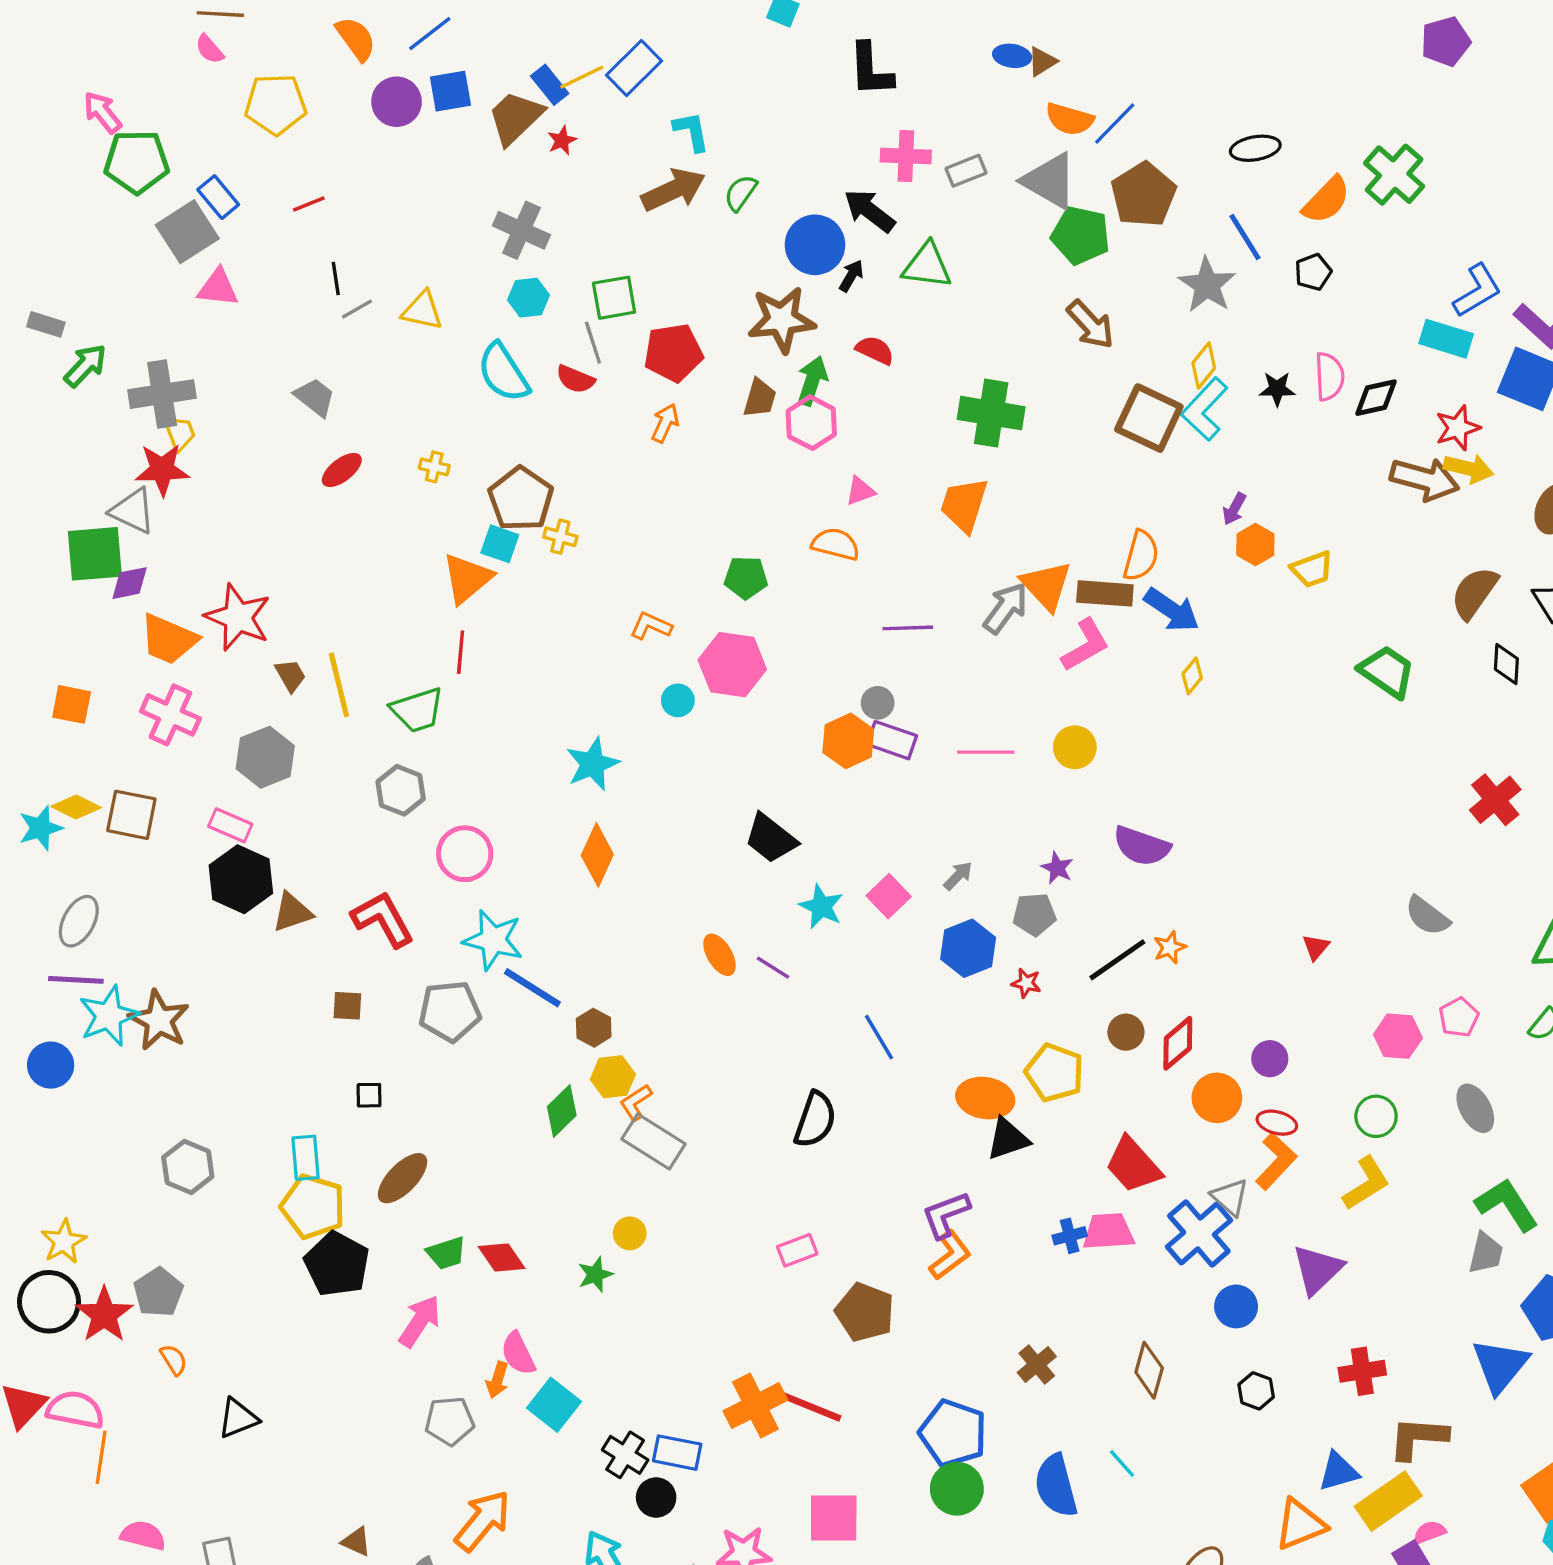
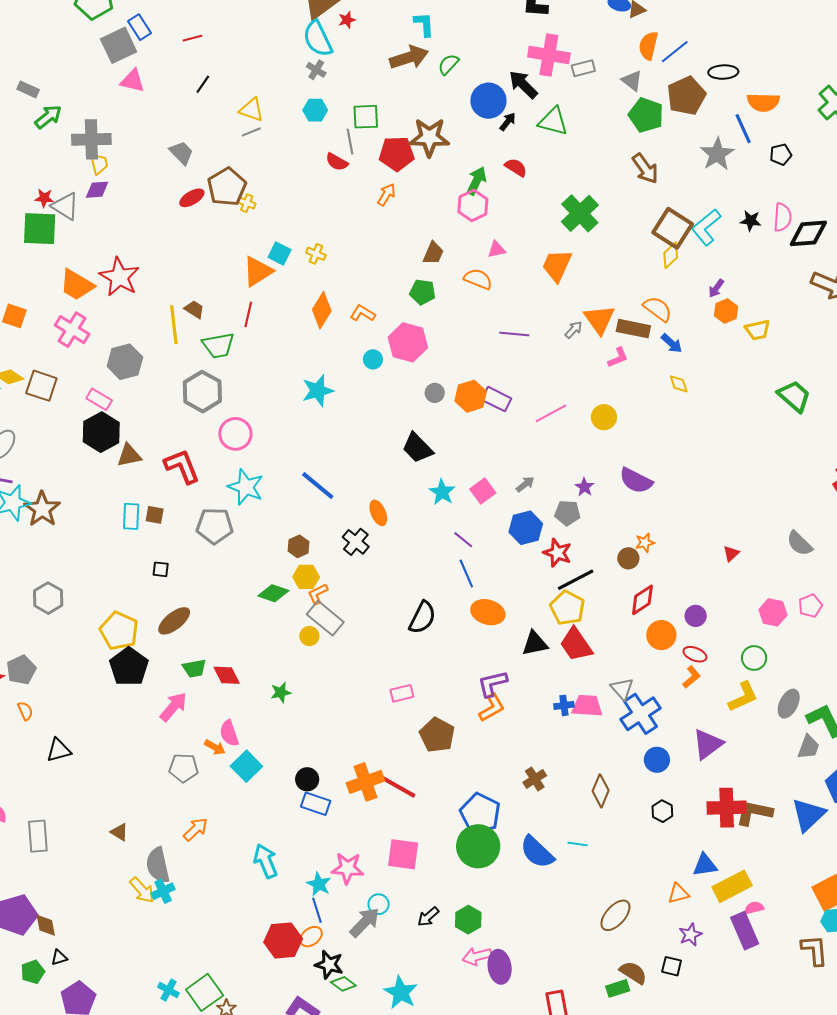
orange semicircle: (1070, 119) -> (648, 46), turned 80
black ellipse: (1255, 148) -> (723, 72), moved
pink cross: (906, 156) -> (549, 55), size x1.4
gray triangle: (1050, 181) -> (632, 81), size x0.6
orange semicircle: (1326, 200) -> (763, 102), moved, turned 40
gray cross: (521, 230) -> (316, 70), size x0.6
black line: (336, 278) -> (203, 84), turned 36
gray line: (357, 309) -> (251, 132), moved
brown star: (782, 320) -> (429, 137), moved
yellow diamond: (1204, 365) -> (671, 255), moved
cyan semicircle: (503, 373) -> (318, 39), moved
brown trapezoid: (760, 398) -> (433, 253), moved
black diamond: (1376, 398) -> (808, 233), size x1.4
green cross: (991, 413) -> (580, 213), turned 30
red star: (162, 470) -> (44, 198), moved, size x0.6
brown pentagon: (521, 499) -> (227, 187), moved
orange semicircle: (1141, 556) -> (658, 309), turned -76
purple diamond: (130, 583) -> (97, 190), moved
gray arrow: (1006, 608) -> (574, 330), size x0.6
blue arrow: (1172, 610) -> (672, 343), size x0.7
pink L-shape: (1085, 645) -> (618, 358), size x0.7
brown trapezoid: (290, 675) -> (194, 309), moved, turned -35
yellow diamond: (1192, 676) -> (679, 384), turned -65
gray circle: (878, 703) -> (435, 393), moved
pink line: (986, 752) -> (551, 413), turned -36
gray hexagon: (401, 790) -> (202, 392), size x1.4
orange diamond: (597, 855) -> (322, 310), moved
black line: (1117, 960) -> (576, 580), moved
purple line: (773, 968) -> (463, 540), moved
red star: (1026, 983) -> (557, 553), size x1.6
blue line: (532, 988) -> (318, 486), moved
brown circle: (1126, 1032) -> (628, 558), moved
orange ellipse: (985, 1098) -> (488, 612), moved
gray ellipse: (1475, 1108) -> (789, 704), moved, turned 48
green diamond: (562, 1111) -> (273, 593), turned 56
cyan rectangle: (306, 1158) -> (131, 516), moved
orange L-shape: (1276, 1161) -> (692, 677), size x0.7
red trapezoid: (1133, 1165) -> (576, 645), moved
gray triangle: (1230, 1197) -> (622, 689), moved
yellow circle: (630, 1233) -> (309, 636), moved
red cross: (1362, 1371) -> (727, 808), size x1.4
orange arrow: (497, 1380) -> (215, 747), turned -85
brown L-shape: (1418, 1438) -> (754, 813), moved
black cross: (625, 1455) -> (356, 542), moved
cyan line: (1122, 1464) -> (578, 844), turned -48
blue semicircle: (1056, 1486) -> (537, 852), turned -39
green circle: (957, 1489) -> (478, 846), size x1.4
black circle: (656, 1498) -> (307, 779), moved
orange arrow: (483, 1521) -> (196, 829), size x0.7
orange triangle: (1300, 1524) -> (678, 893), size x0.7

